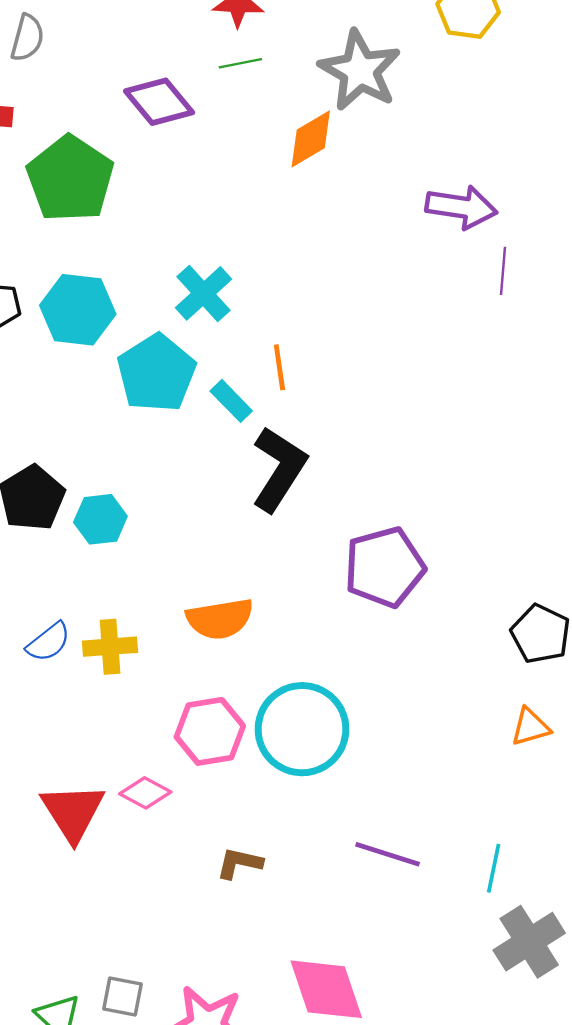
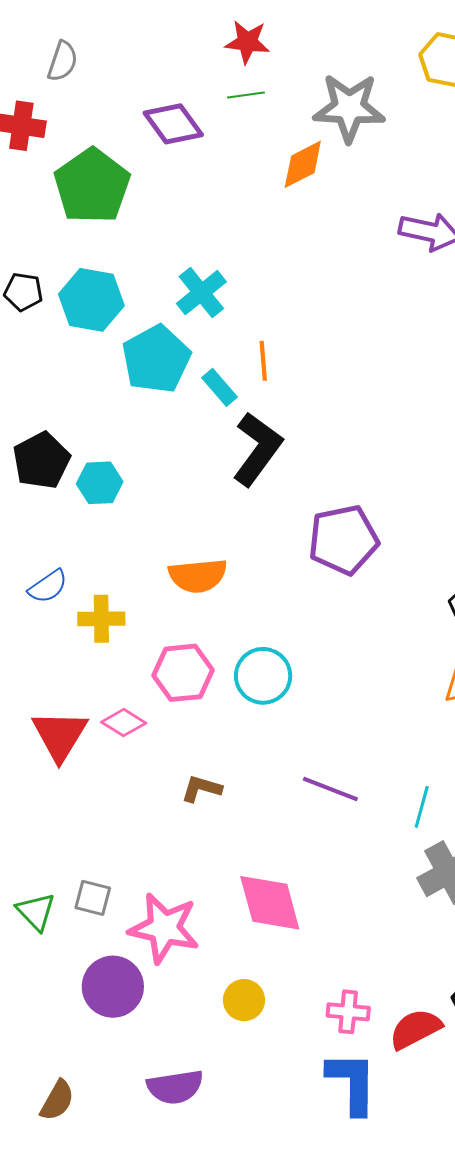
gray star: (360, 71) -> (349, 108), turned -30
yellow cross: (110, 647) -> (101, 619), moved
cyan circle: (302, 729) -> (263, 676), size x0.7

